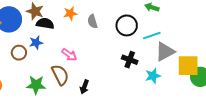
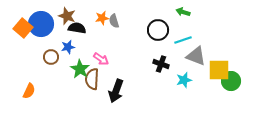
gray semicircle: (92, 21) -> (114, 21), moved
gray triangle: (165, 52) -> (196, 56), turned 50
brown semicircle: (60, 75) -> (92, 79), turned -150
green star: (36, 85) -> (80, 69), moved, turned 30
black arrow: (84, 87) -> (116, 91), size x1.6

